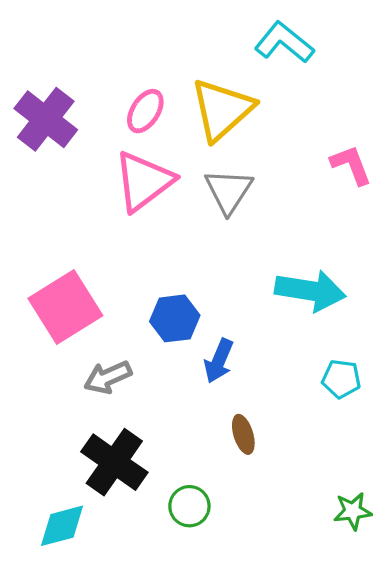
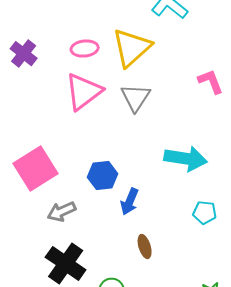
pink ellipse: (145, 111) -> (85, 49), turned 52
purple cross: (46, 119) -> (24, 54), size x0.7

